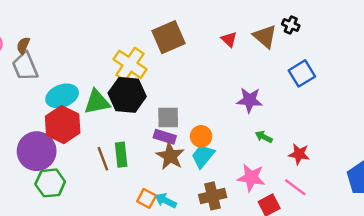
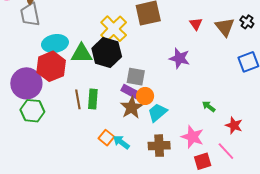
purple star: (249, 100) -> (179, 58), moved
orange circle: (201, 136) -> (145, 96), moved

